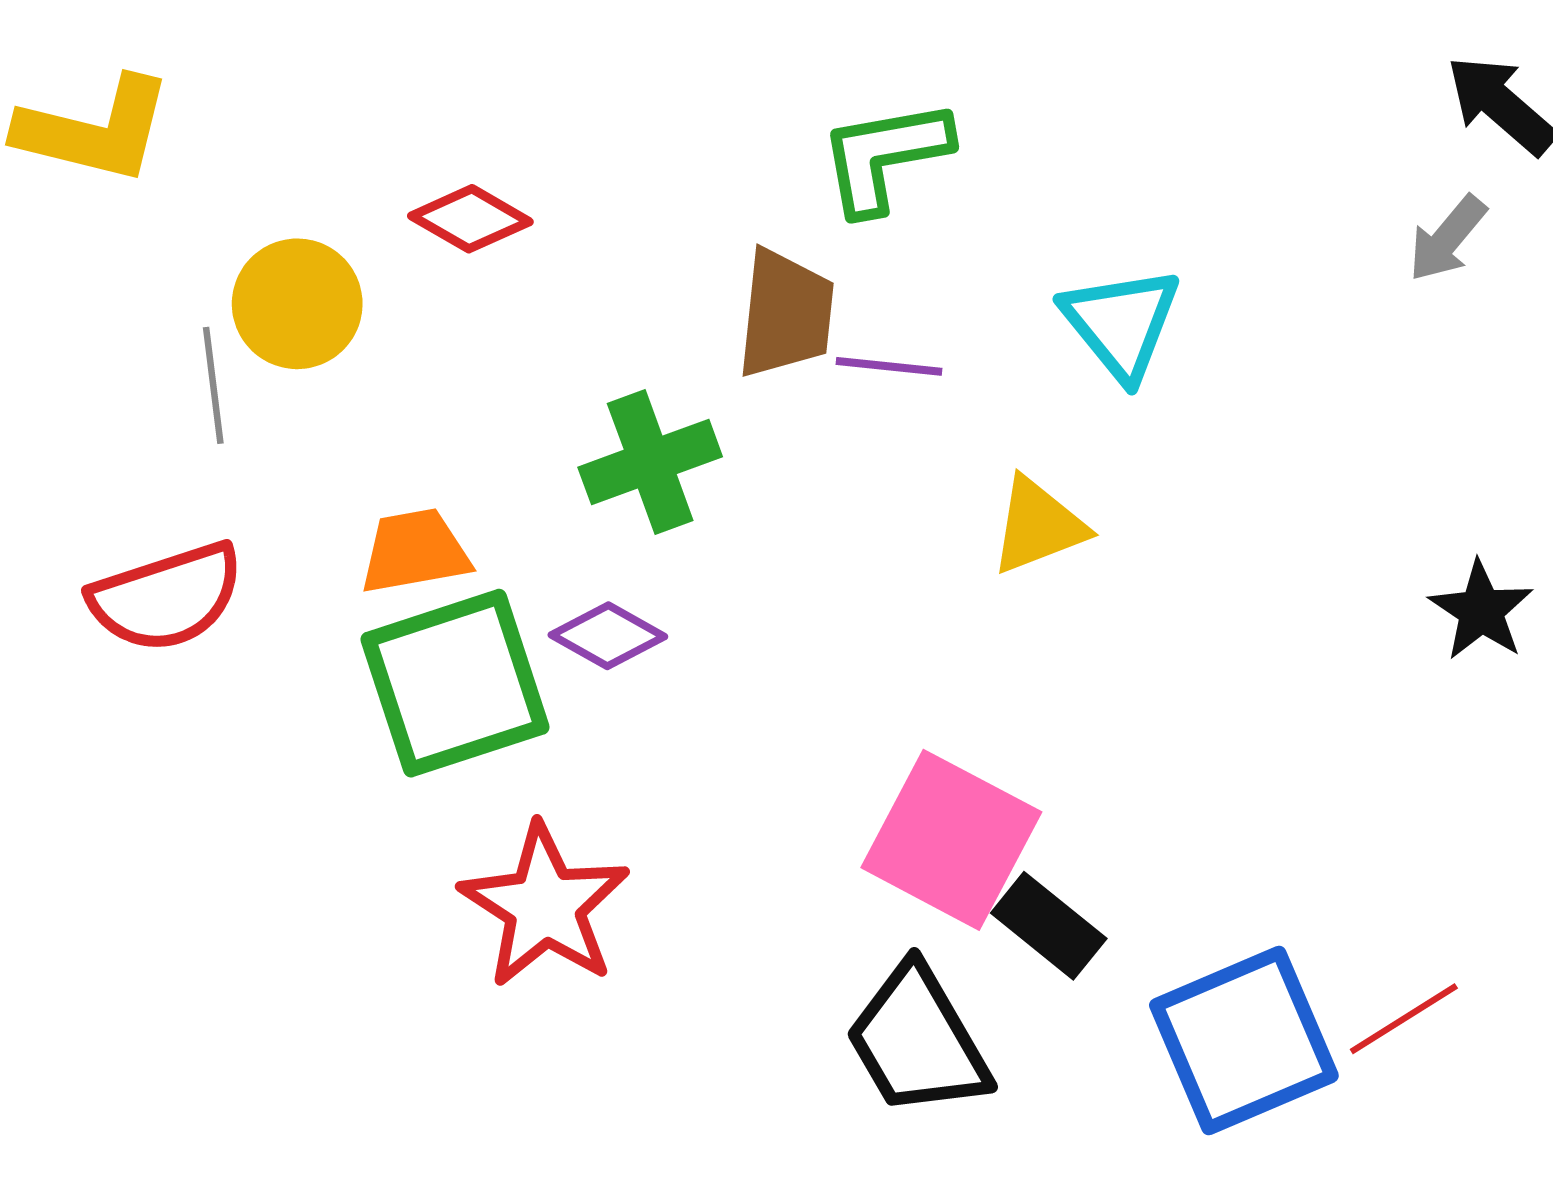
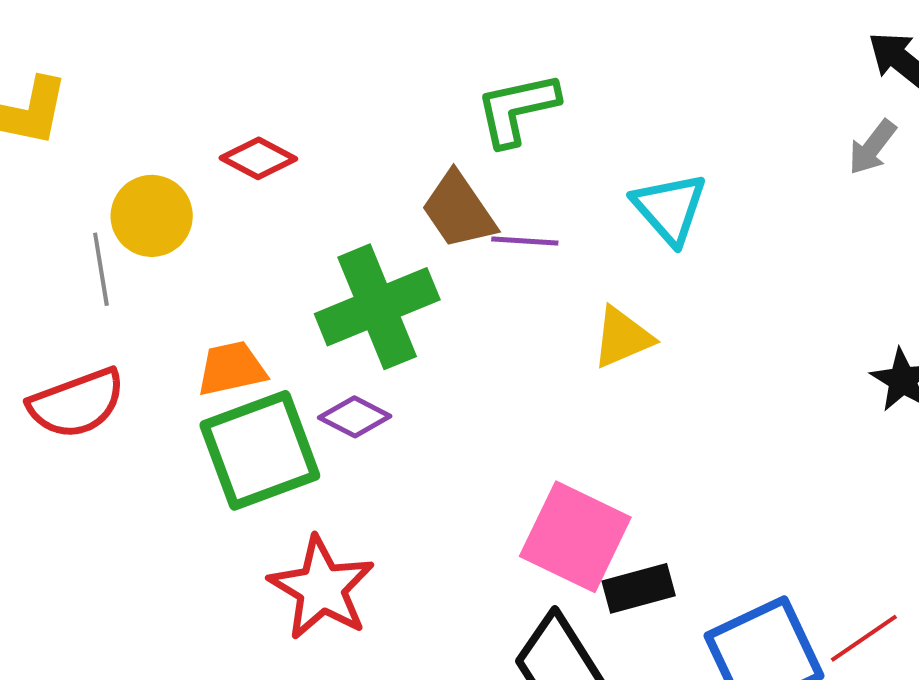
brown trapezoid: (786, 314) -> (459, 210), turned 142
green cross: (650, 462) -> (377, 307), size x1.4
black rectangle: (1049, 926) -> (639, 588), turned -52

